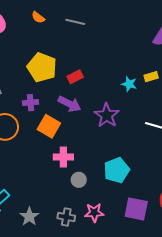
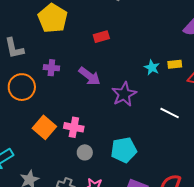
yellow pentagon: (42, 67) -> (53, 18), moved
red rectangle: (75, 77) -> (101, 37), moved
orange square: (49, 126) -> (44, 127), moved

